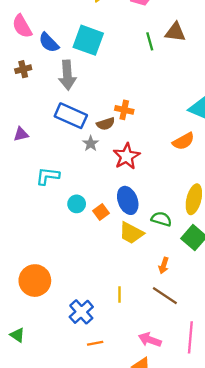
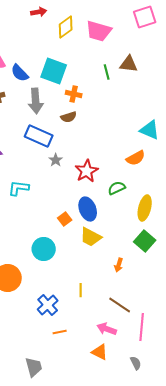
orange cross: (124, 110) -> (74, 94), moved
brown semicircle: (106, 124) -> (69, 117), moved
cyan circle: (77, 204) -> (44, 249), moved, size x1.5
green semicircle: (161, 219) -> (117, 188), moved, turned -42
brown line: (165, 296) -> (120, 305), moved

